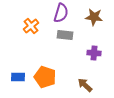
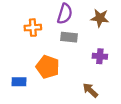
orange cross: (31, 26) -> (33, 28), turned 35
orange pentagon: (45, 77) -> (48, 67), moved

